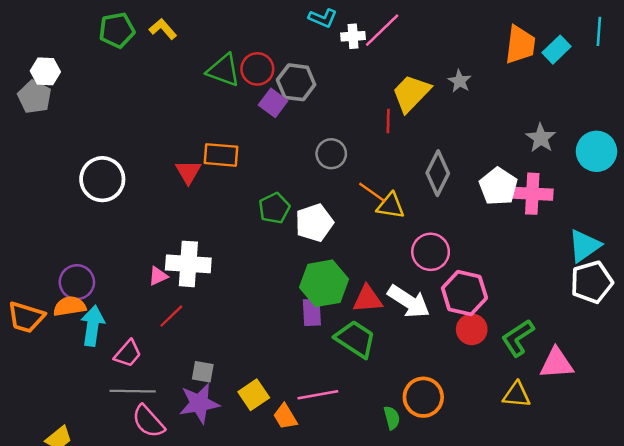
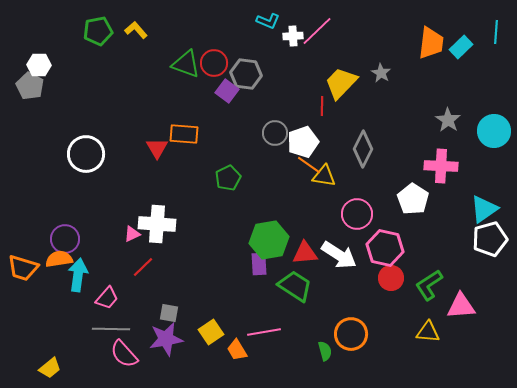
white pentagon: (498, 186) -> (413, 199), moved
white pentagon: (314, 223) -> (303, 142), moved

